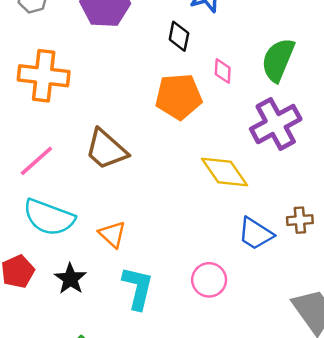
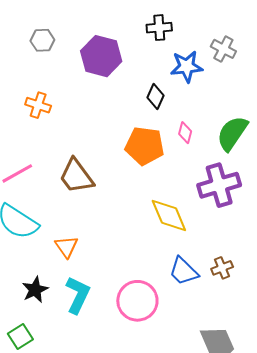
orange cross: (44, 76) -> (38, 105), size x0.6
brown cross: (300, 220) -> (222, 268), turned -30
black star: (70, 279) -> (35, 290), moved
pink circle: (209, 280) -> (137, 301), size x1.4

